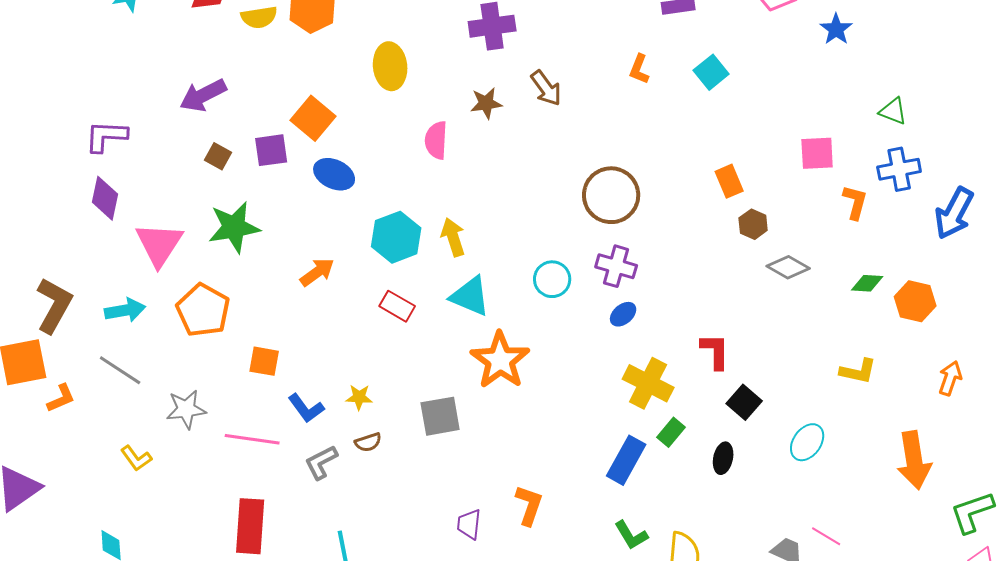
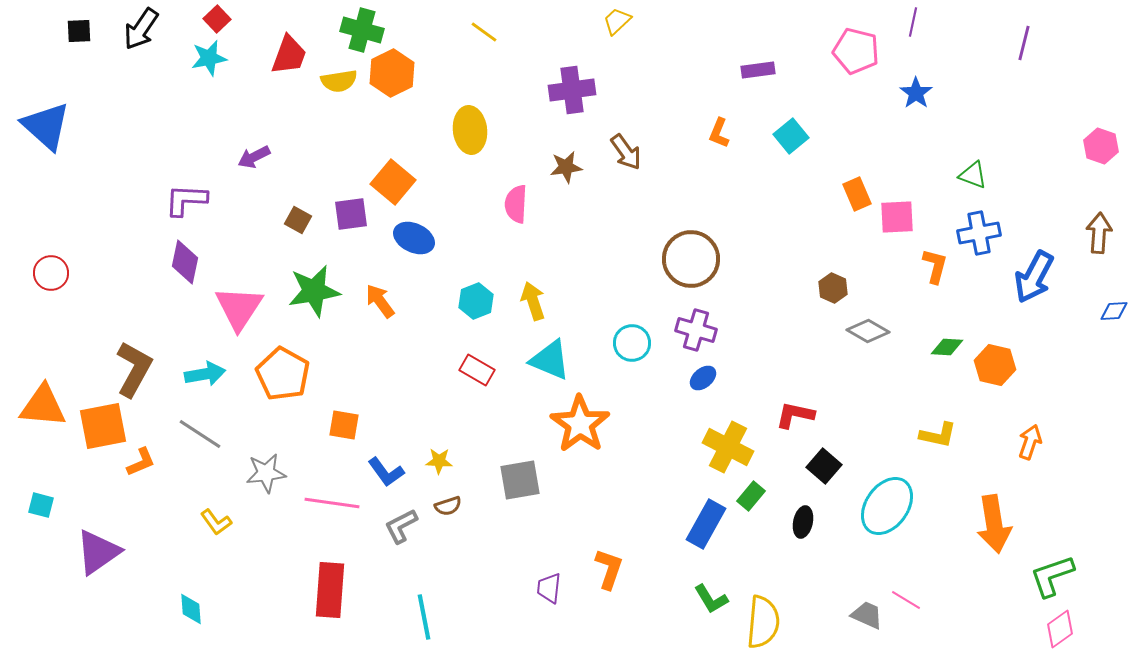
purple arrow: (203, 95) -> (254, 157), moved, size x0.7
orange rectangle: (729, 181) -> (857, 194), moved
cyan hexagon: (396, 237) -> (476, 301), size x0.7
orange arrow: (317, 272) -> (380, 301), moved, turned -90
red L-shape: (715, 351) -> (795, 415), turned -78
cyan ellipse: (807, 442) -> (887, 506), size x1.5

